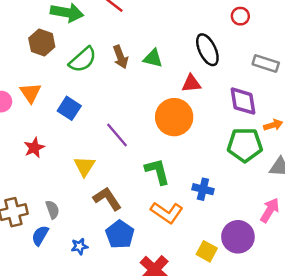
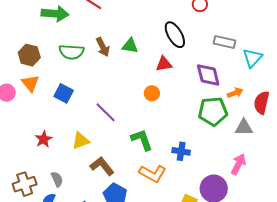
brown hexagon: (42, 43) -> (29, 55), moved
green semicircle: (83, 60) -> (71, 52), turned 50
orange circle: (174, 117) -> (152, 93), size x0.5
red star: (34, 148) -> (44, 139), moved
yellow triangle: (84, 166) -> (81, 141), turned 42

